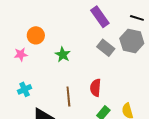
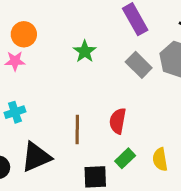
orange circle: (36, 35) -> (24, 34), moved
green star: (63, 55) -> (85, 51), moved

